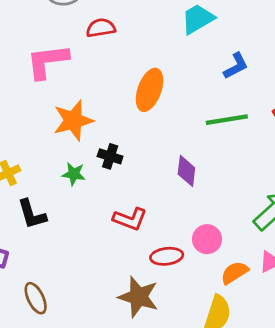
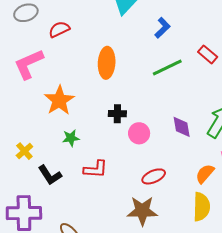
black cross: (110, 156) -> (117, 114), moved
purple diamond: (186, 171) -> (182, 127), moved
red L-shape: (130, 219) -> (96, 169), moved
pink circle: (207, 239) -> (139, 133), moved

